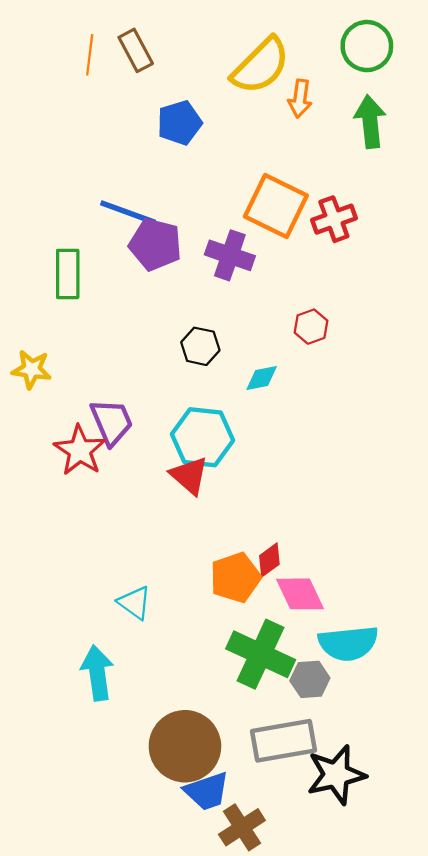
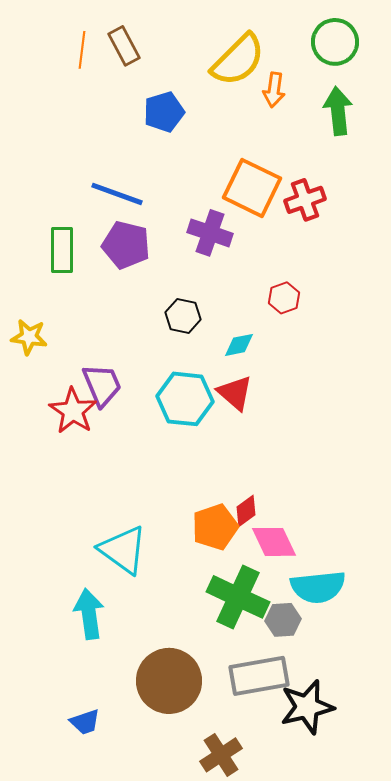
purple pentagon: (155, 244) -> (126, 245), moved
red triangle: (189, 476) -> (235, 393), moved
cyan triangle: (135, 603) -> (123, 550), size x1.6
blue trapezoid: (207, 791) -> (85, 722), moved, size x0.7

